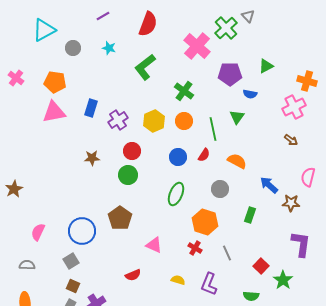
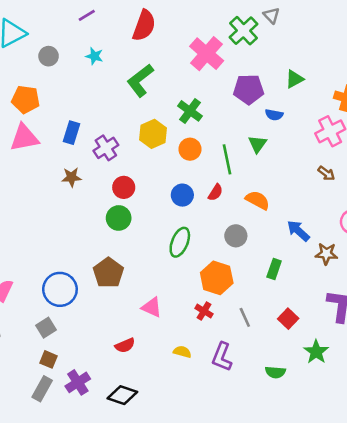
yellow hexagon: (154, 121) -> (153, 134), moved
brown star: (92, 158) -> (71, 177), moved
red square: (261, 266) -> (288, 319), moved

